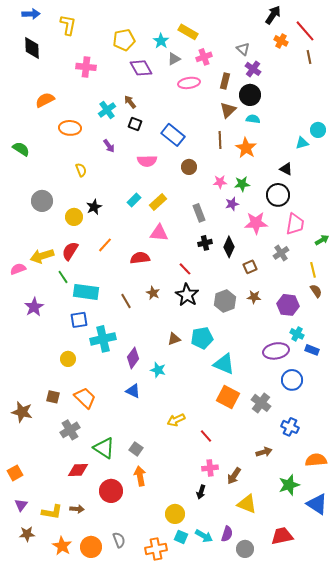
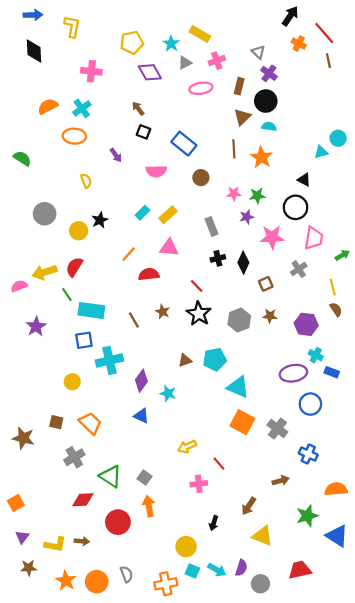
cyan cross: (107, 110) -> (82, 108), moved
orange line: (105, 245) -> (129, 254), moved
pink cross: (210, 468) -> (199, 484), moved

